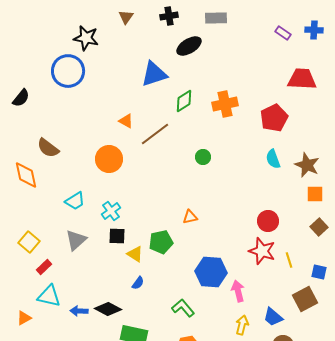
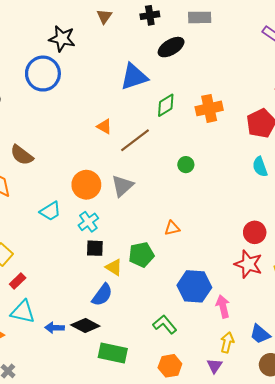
orange circle: (109, 159) -> (86, 185), moved
gray triangle: (76, 240) -> (122, 186), moved
blue semicircle: (138, 283) -> (102, 295), moved, size x1.6

